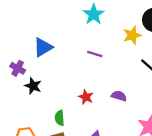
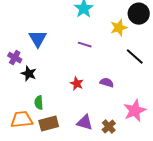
blue triangle: (43, 47) -> (38, 39), turned -30
green semicircle: (60, 118) -> (39, 103), moved

